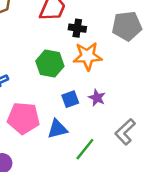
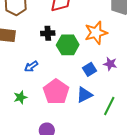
black cross: (77, 28) -> (48, 33), moved
pink pentagon: (24, 118) -> (56, 92), turned -30

